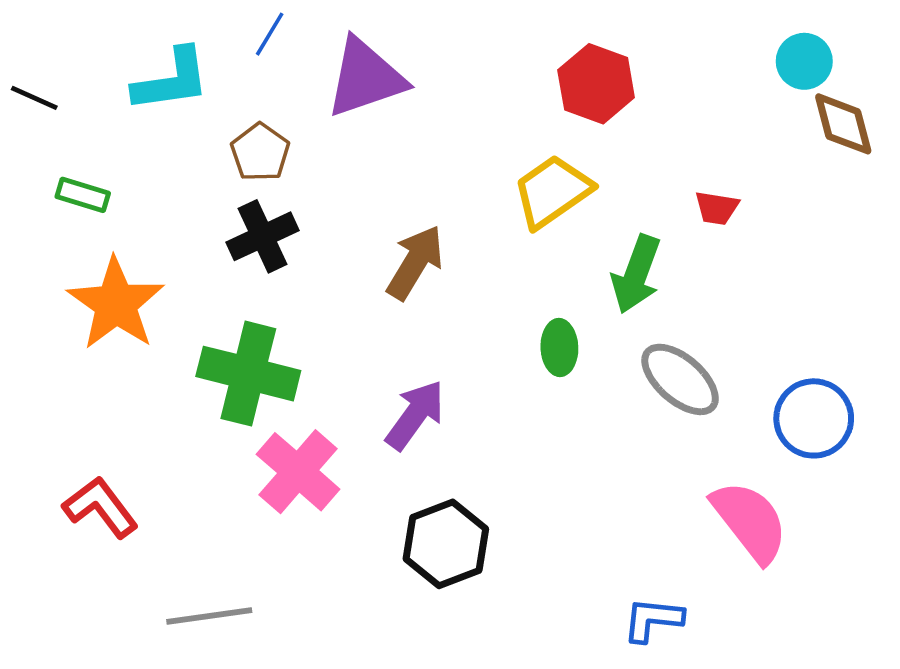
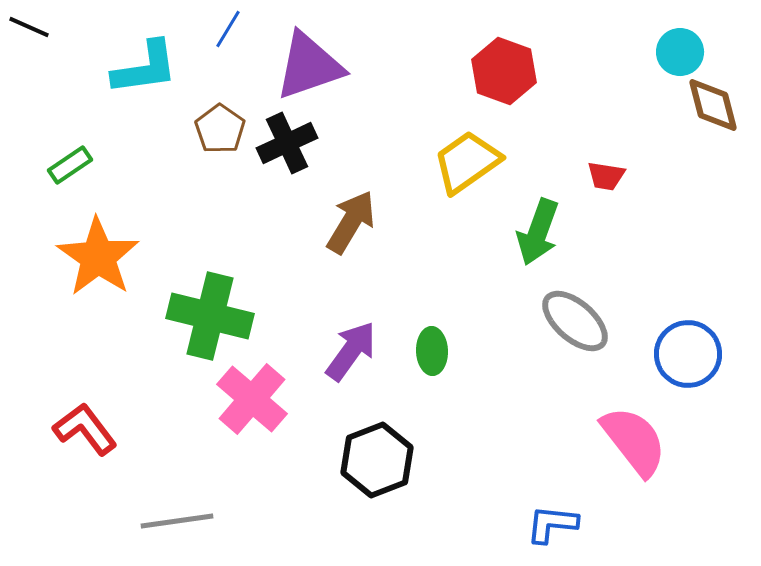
black line: (34, 98) -> (29, 27), moved
green rectangle: (83, 195) -> (70, 165), turned -51
black cross: (263, 236) -> (287, 143), moved
green ellipse: (559, 348) -> (432, 351), moved

